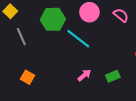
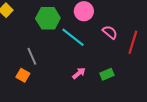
pink semicircle: (121, 15) -> (110, 32), moved
gray line: (21, 37) -> (32, 56), moved

